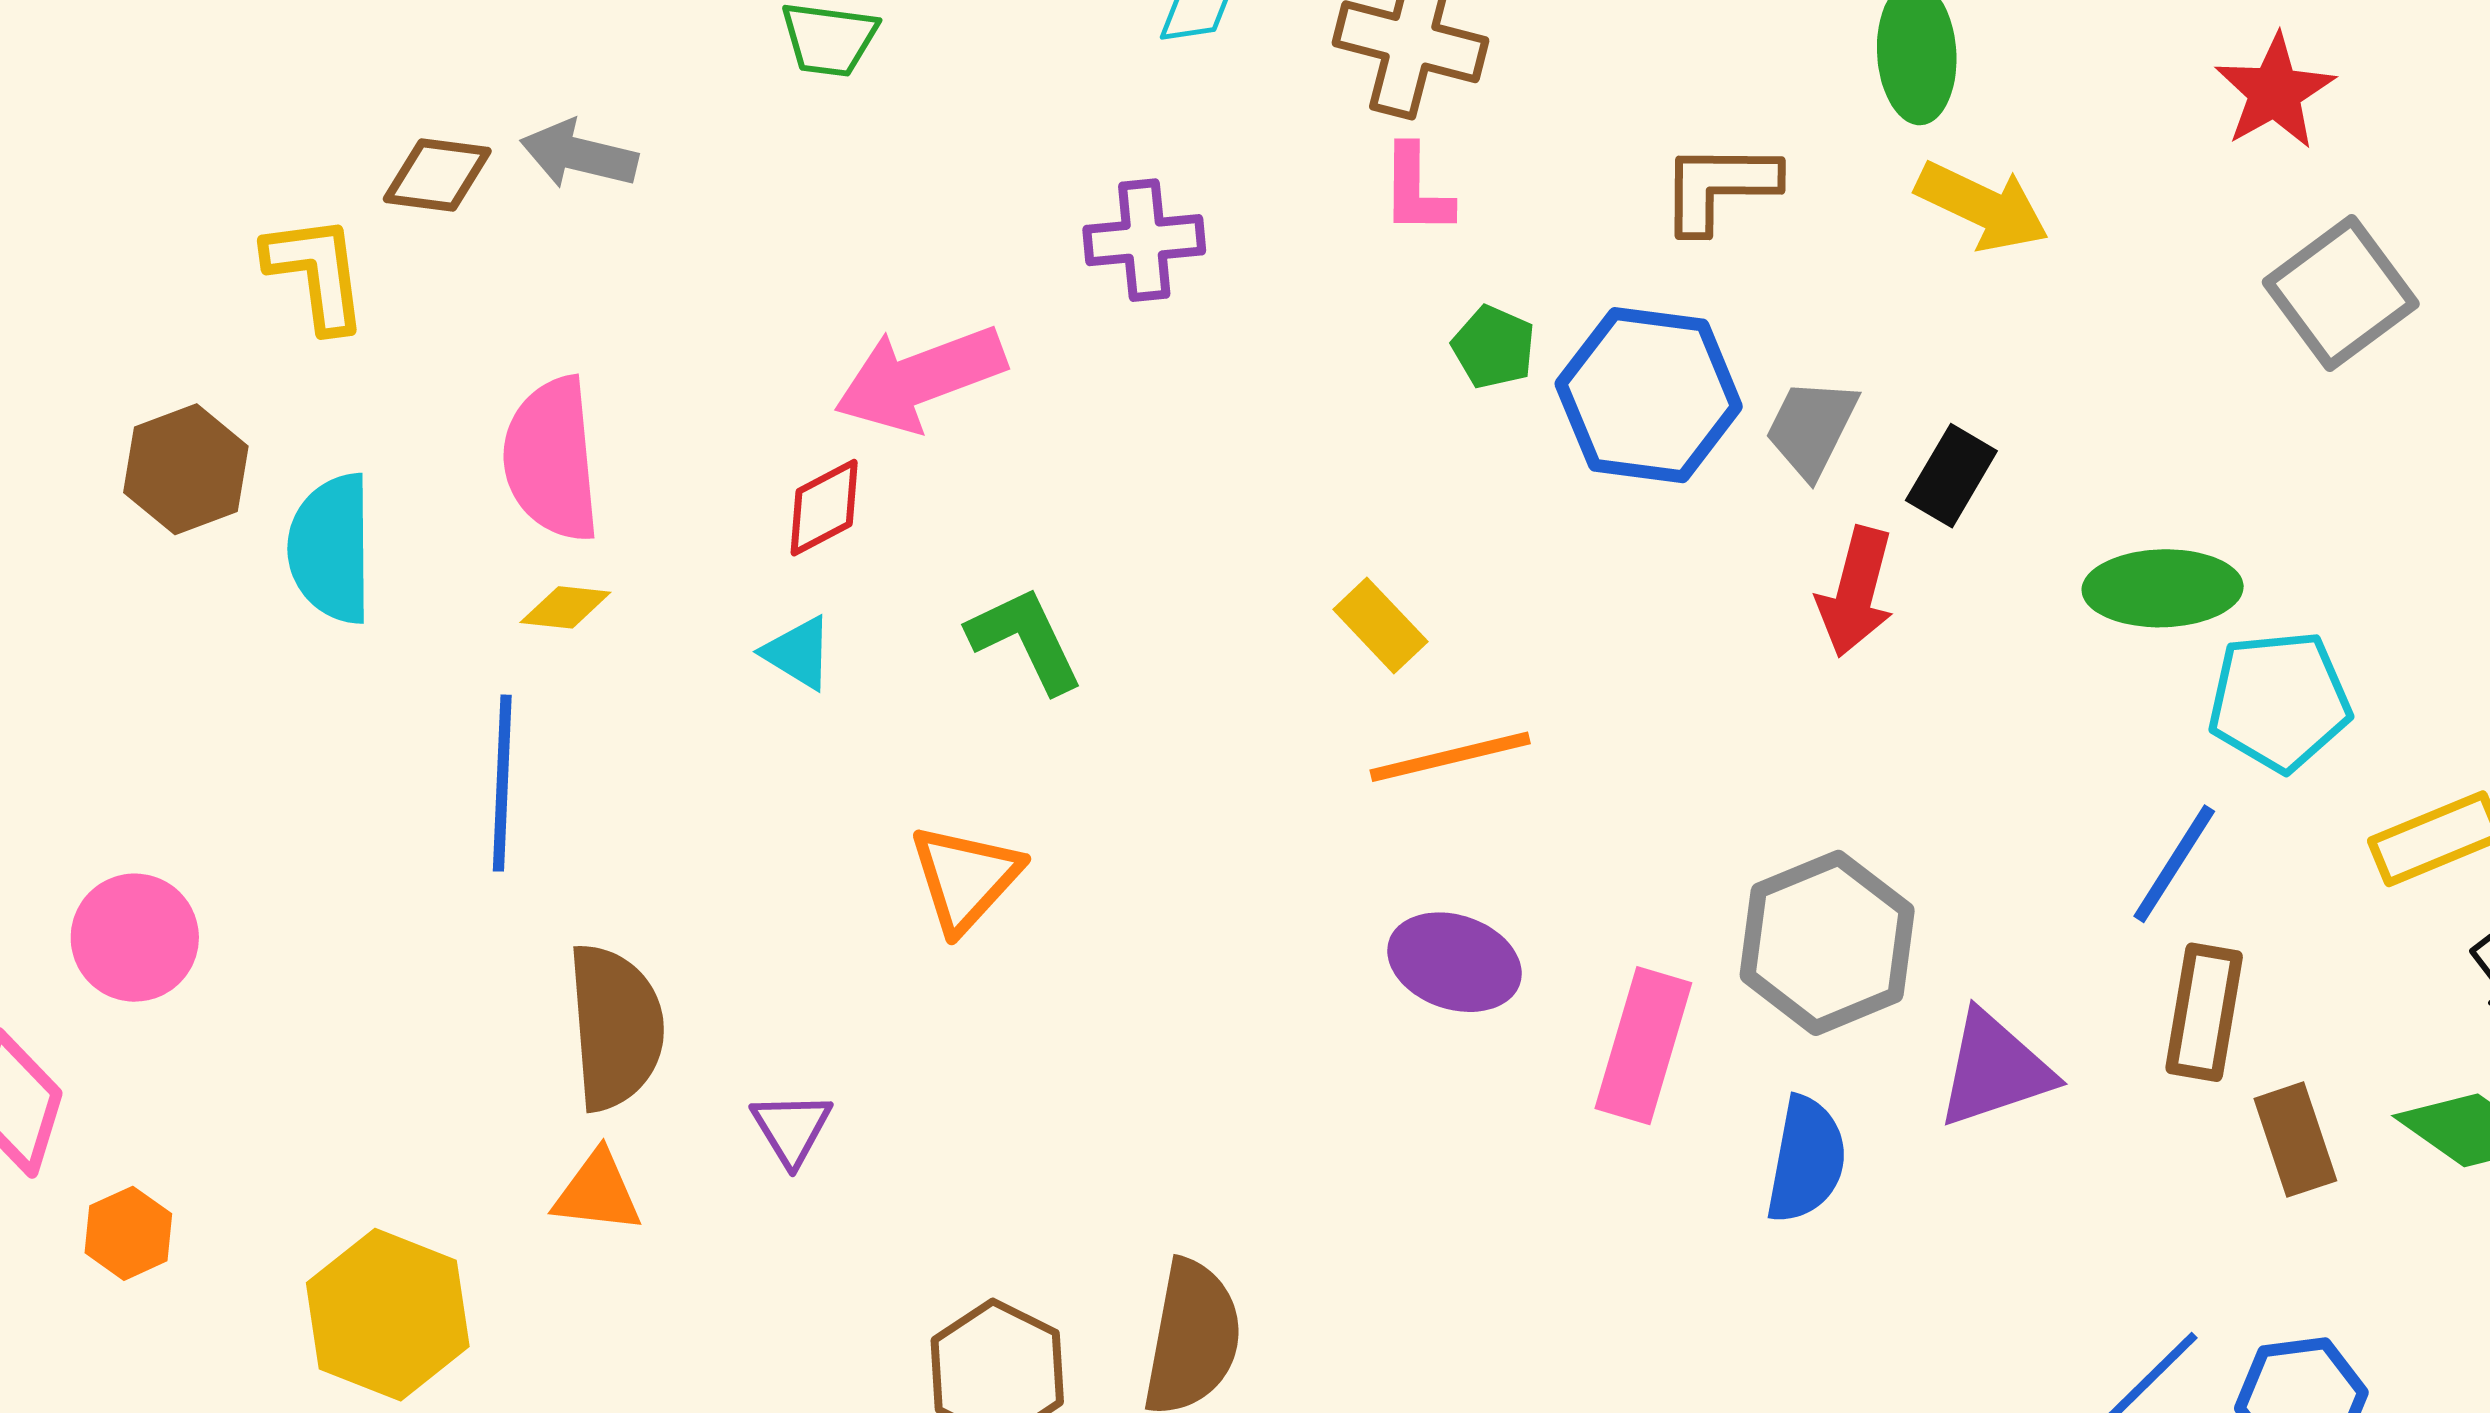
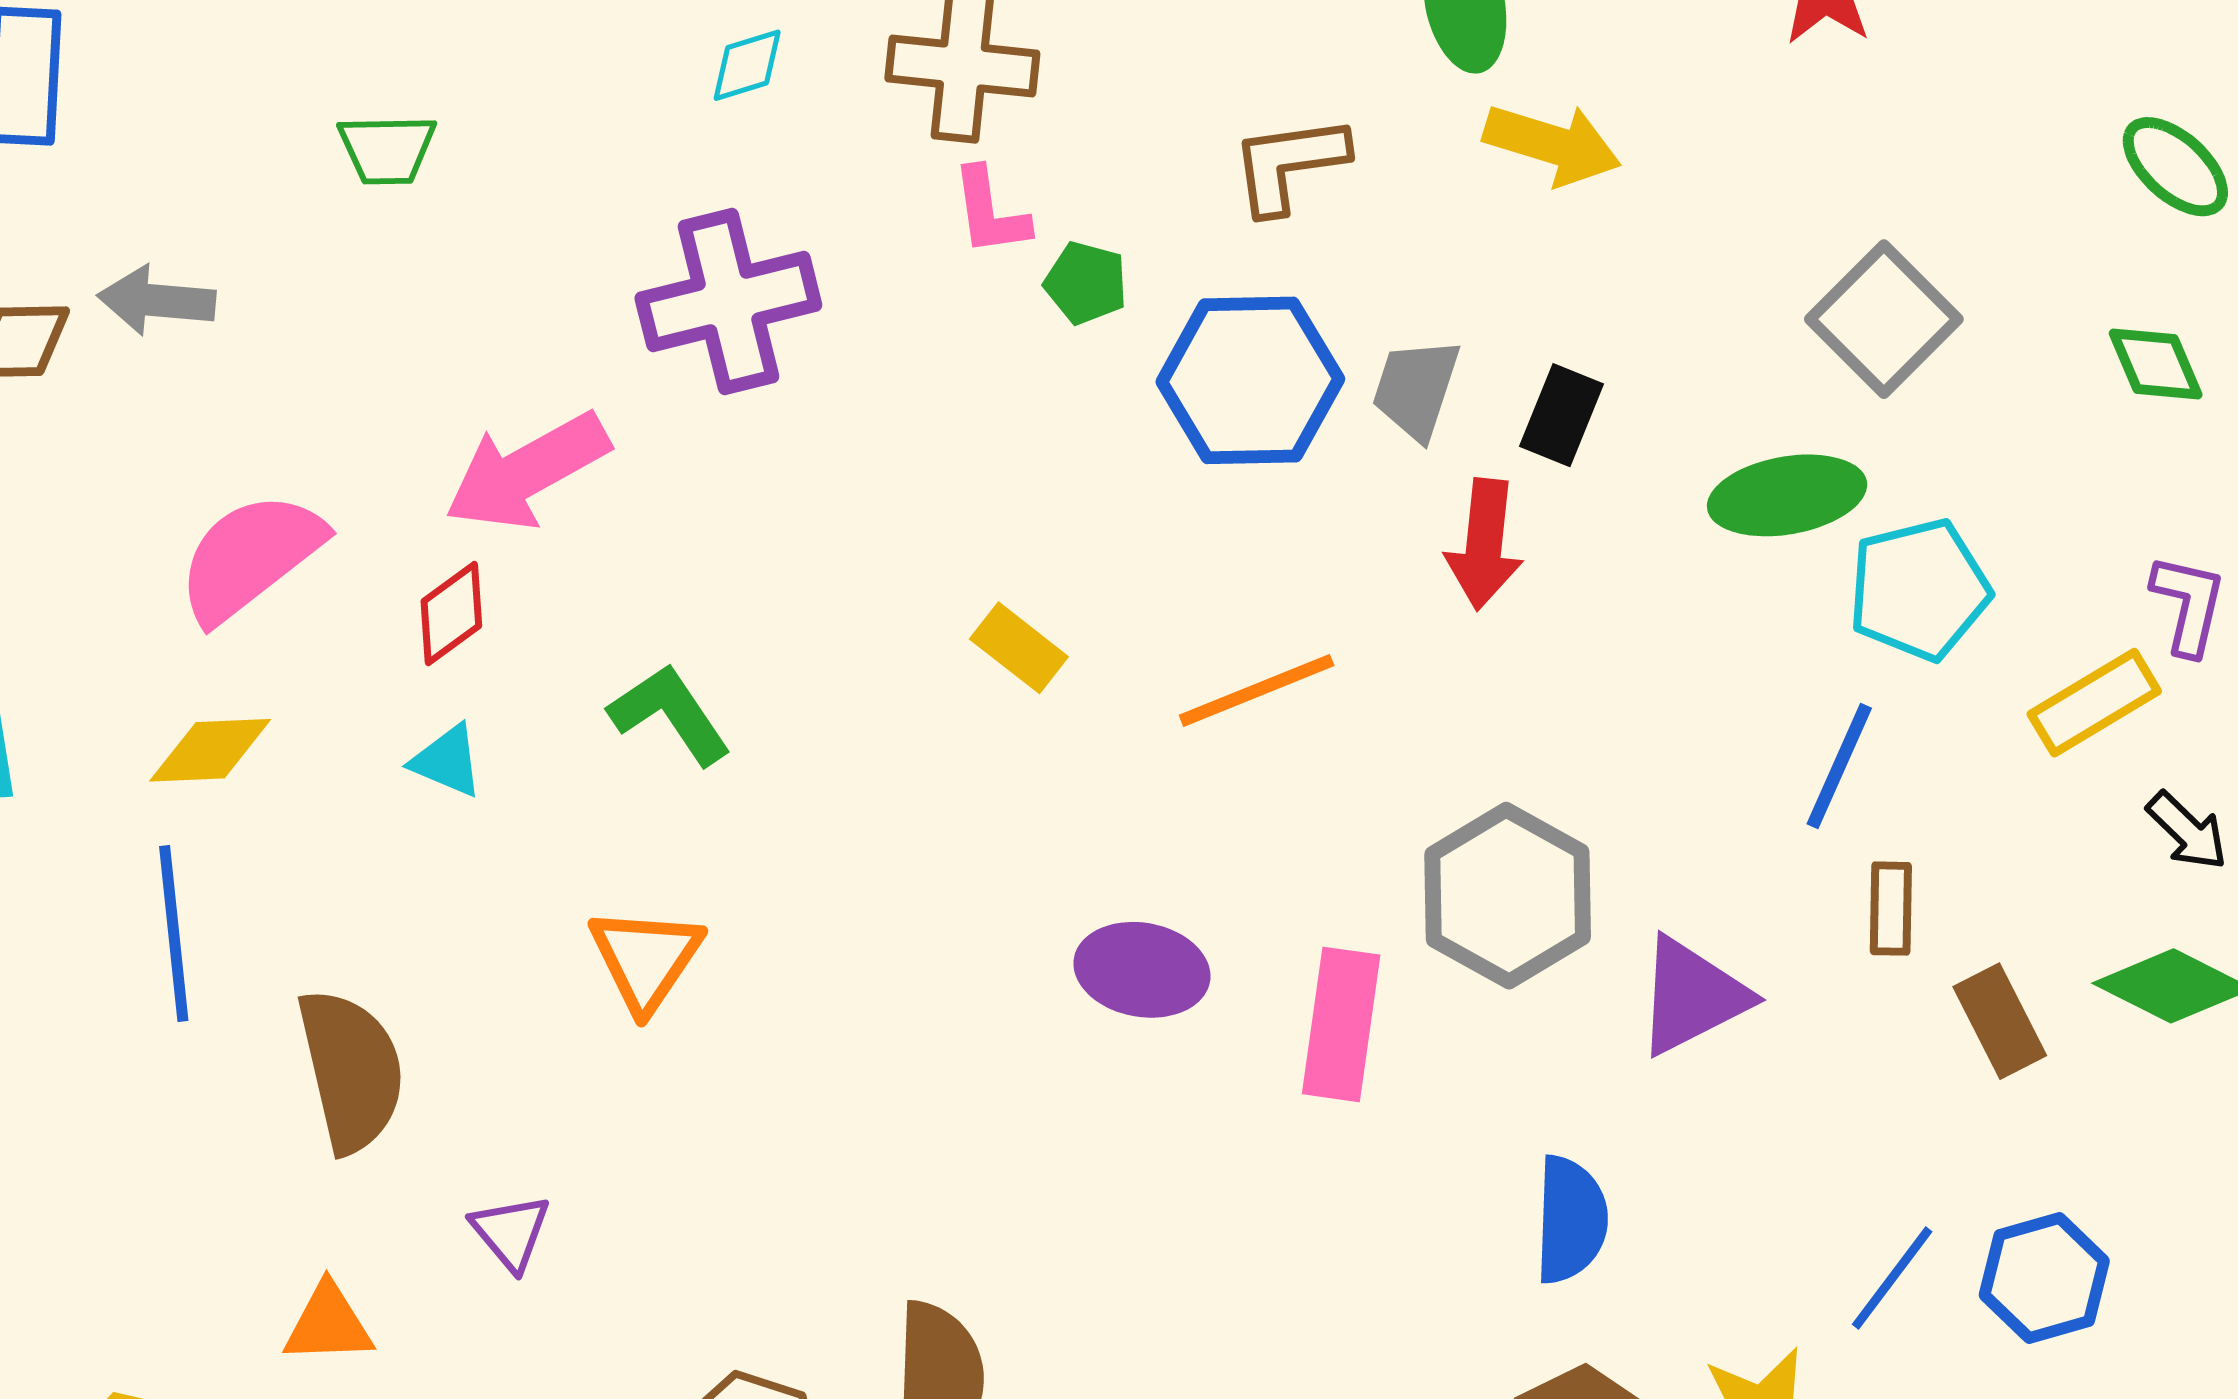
purple cross: (1144, 240) -> (728, 302), size x1.5
gray square: (2341, 293) -> (1884, 319), moved
green pentagon: (1494, 347) -> (1086, 283), moved
pink semicircle: (552, 459) -> (250, 557), moved, turned 66
yellow diamond: (565, 607) -> (210, 750), size x1.4
orange line: (1450, 757) -> (1257, 690), moved
brown rectangle: (2204, 1012) -> (1891, 909), size x0.7
brown semicircle: (615, 1027) -> (351, 1070), moved
blue semicircle: (1806, 1160) -> (1571, 1220), moved

